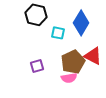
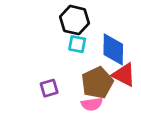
black hexagon: (36, 15) -> (75, 20), moved
blue diamond: (81, 23) -> (113, 49), moved, turned -30

